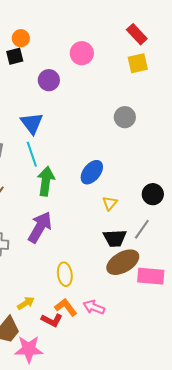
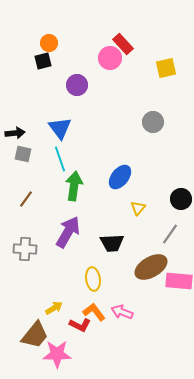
red rectangle: (137, 34) -> (123, 44), moved
black trapezoid: (115, 238) -> (112, 243), moved

